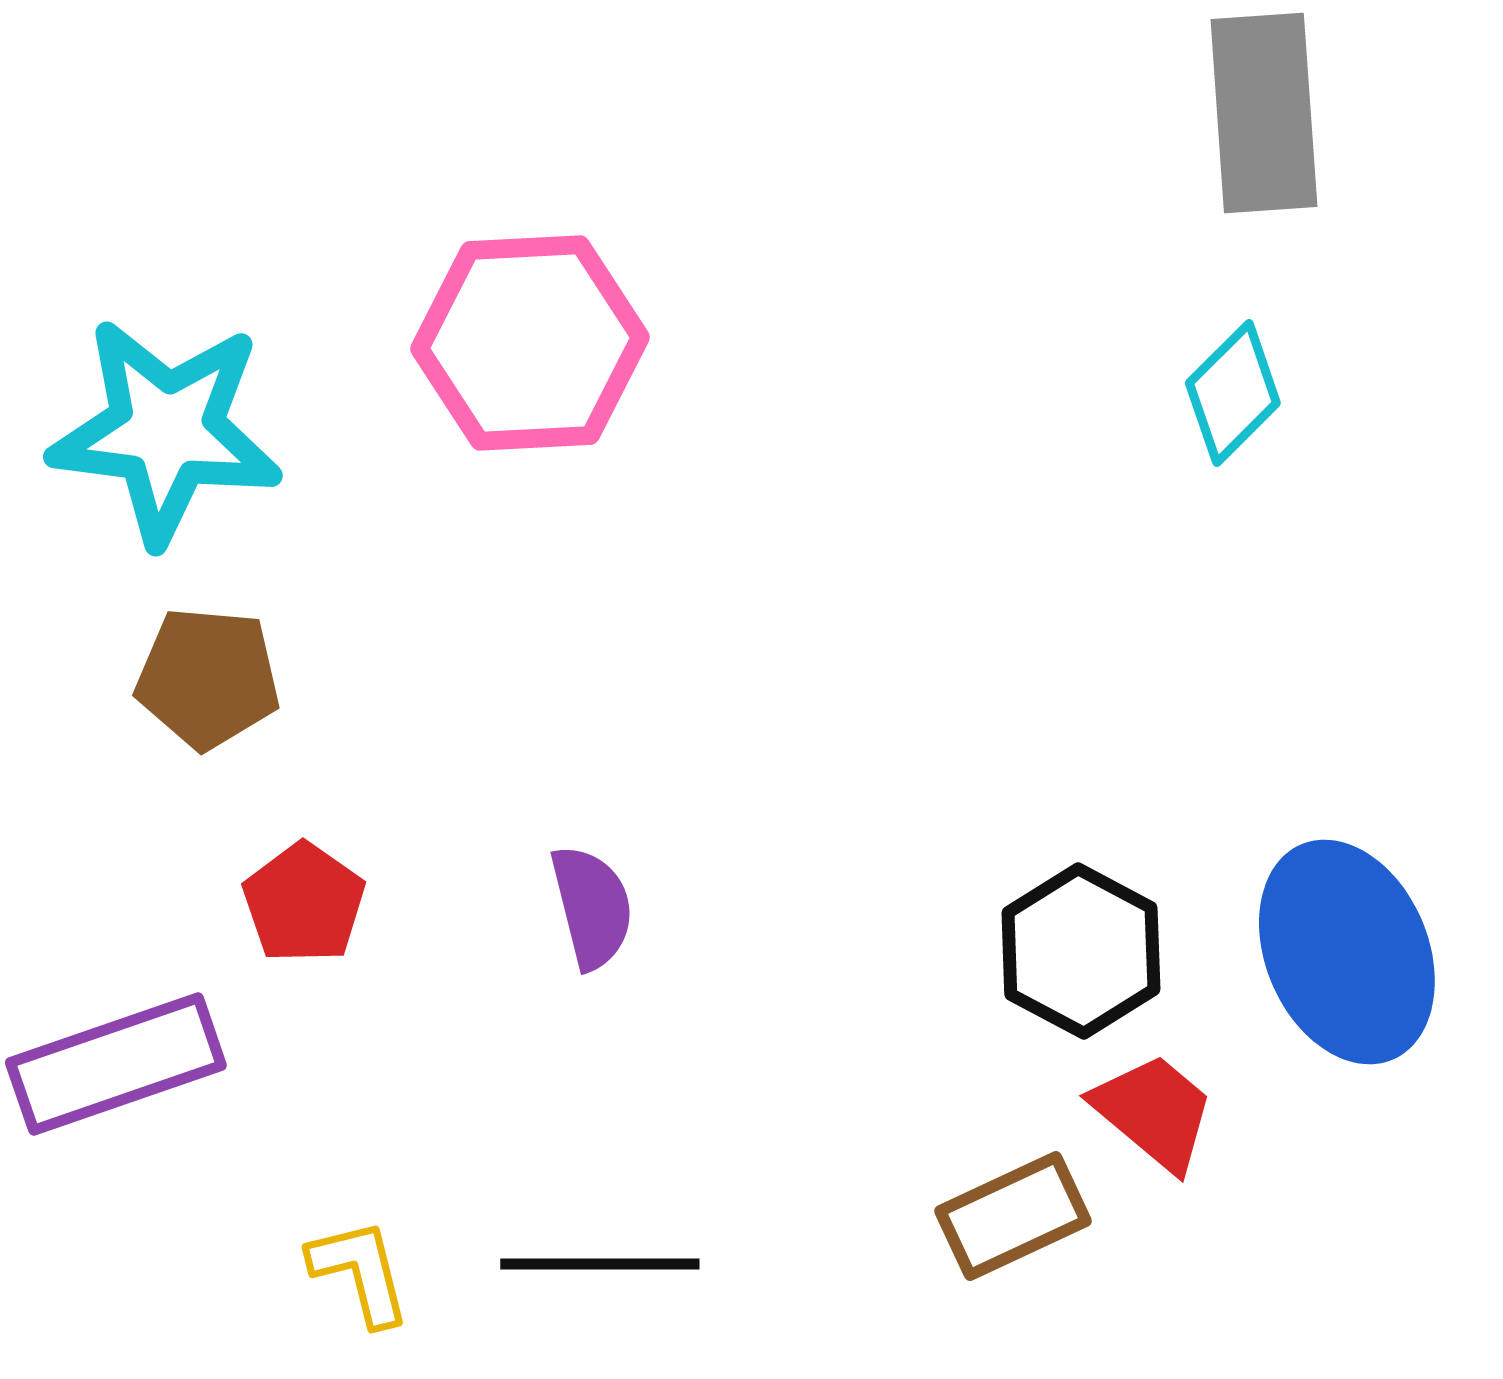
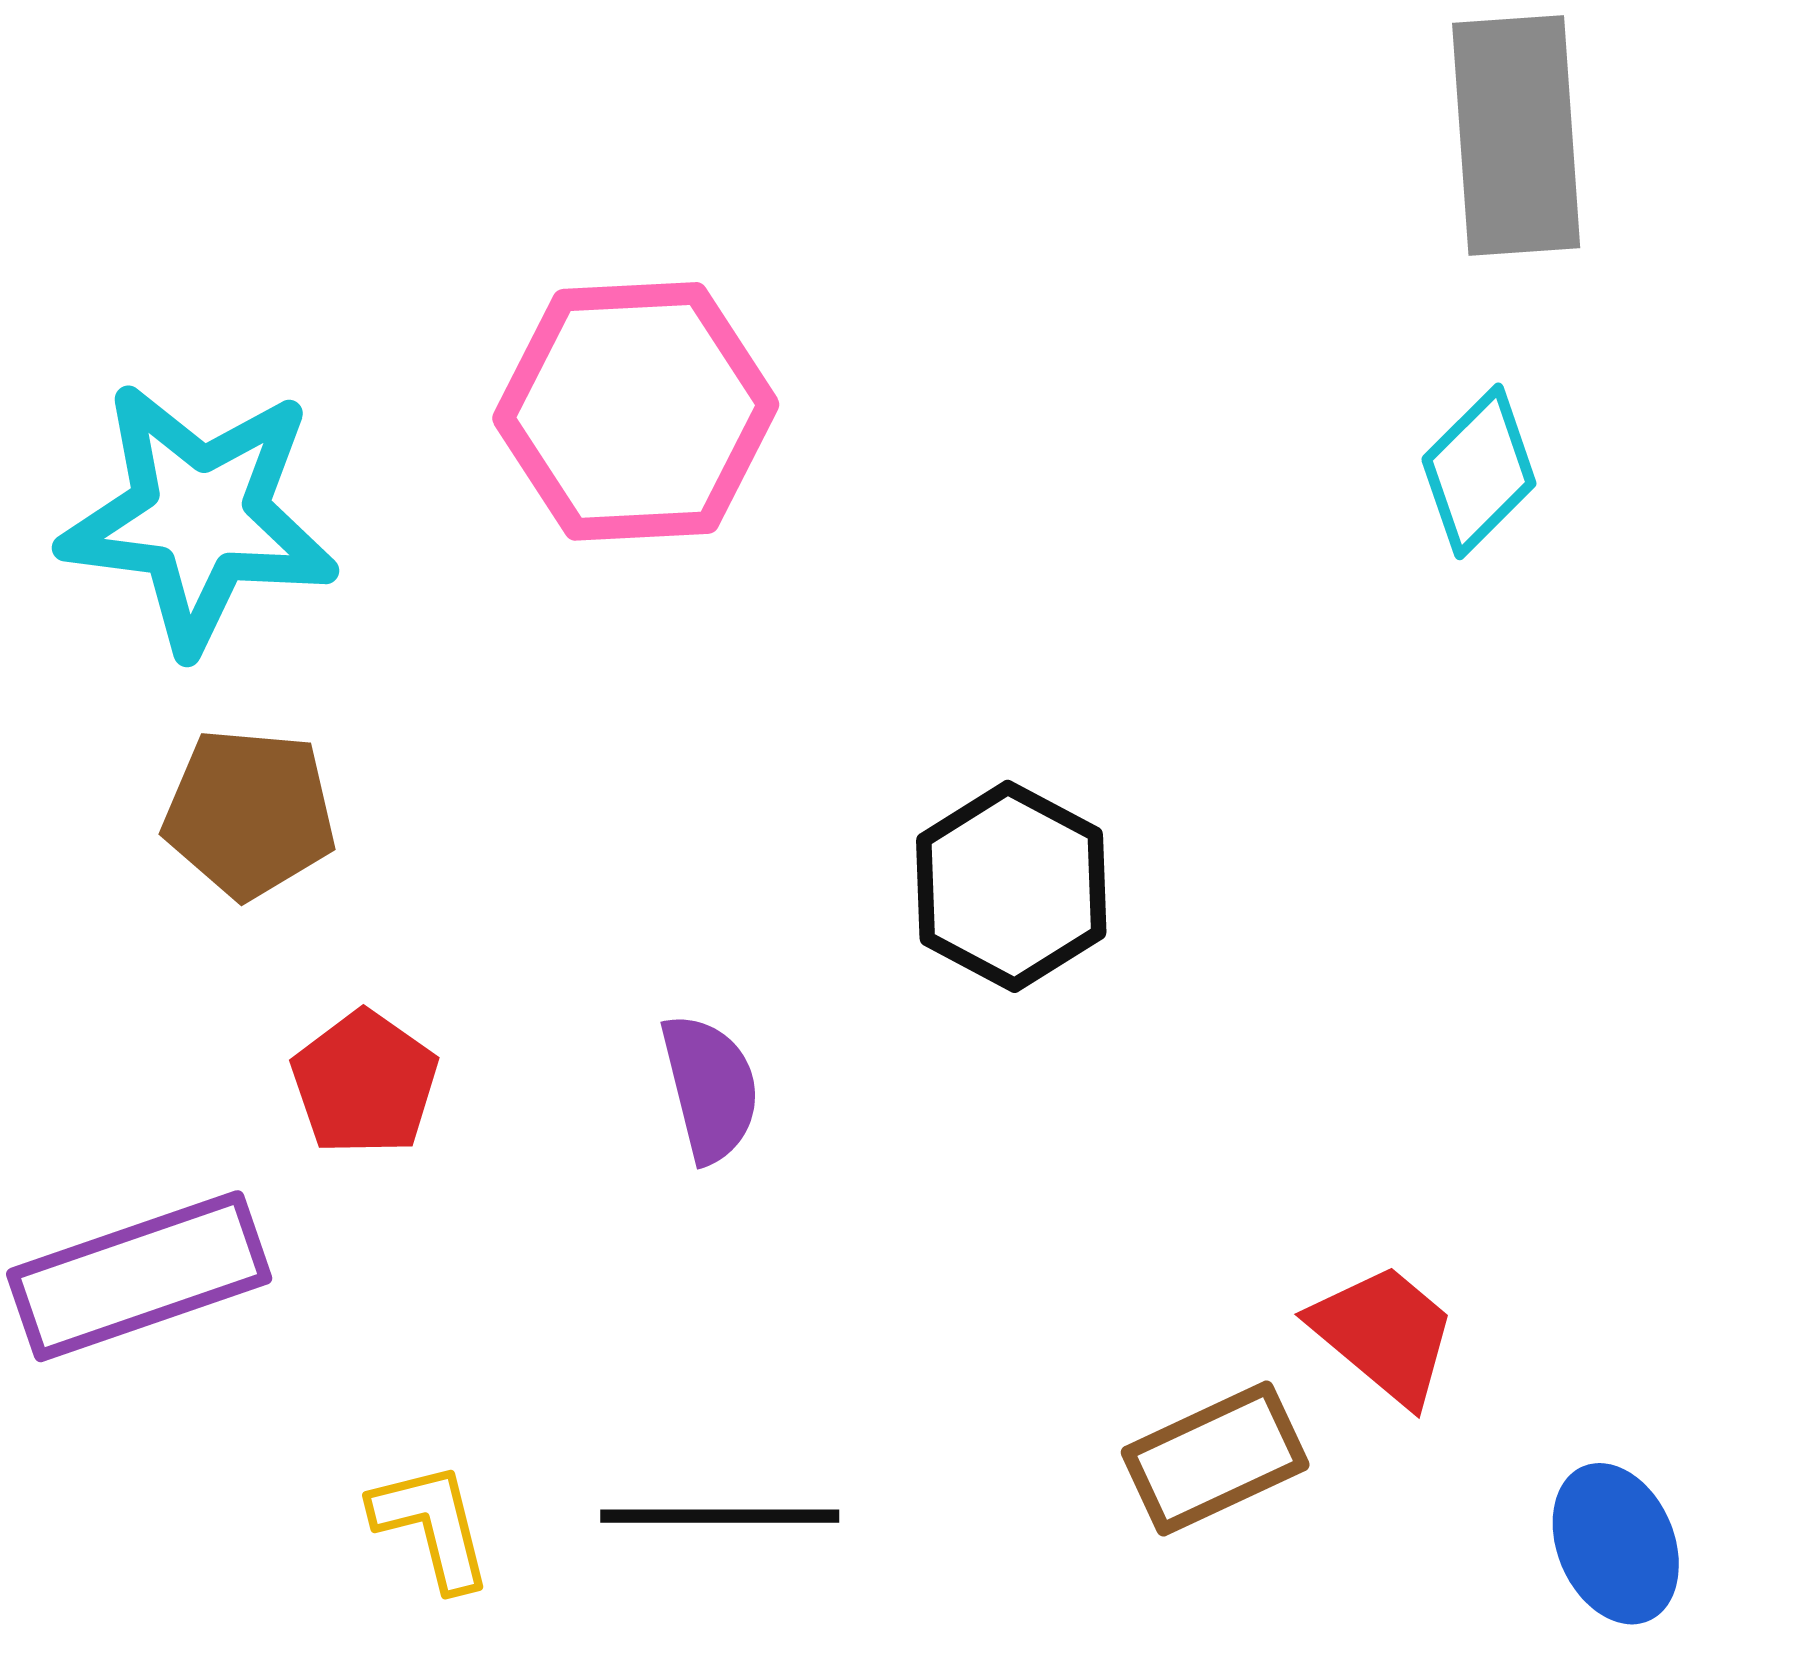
black hexagon: (1081, 951) -> (1011, 886), moved
blue ellipse: (1347, 952) -> (1616, 1544), moved, size x0.6

